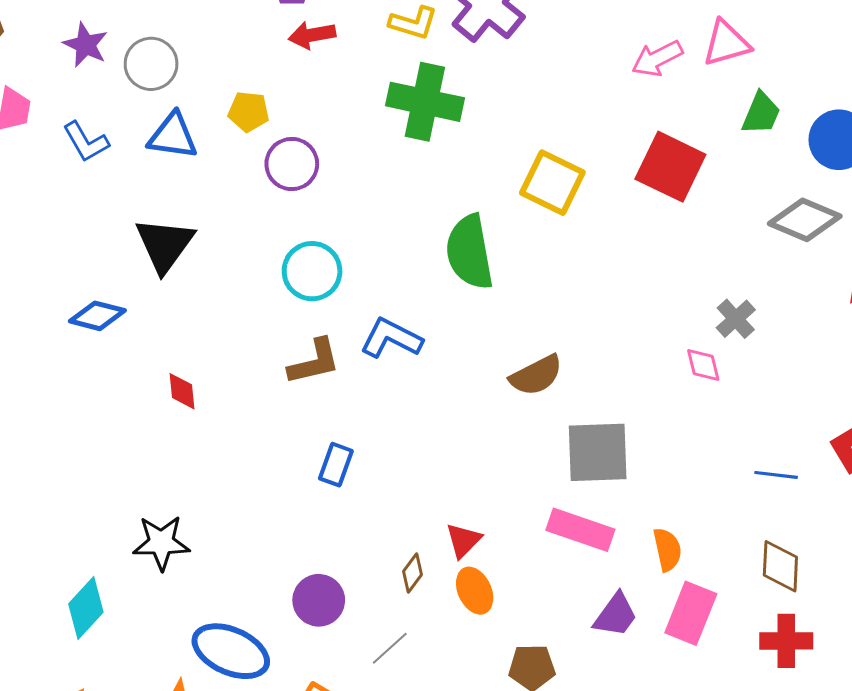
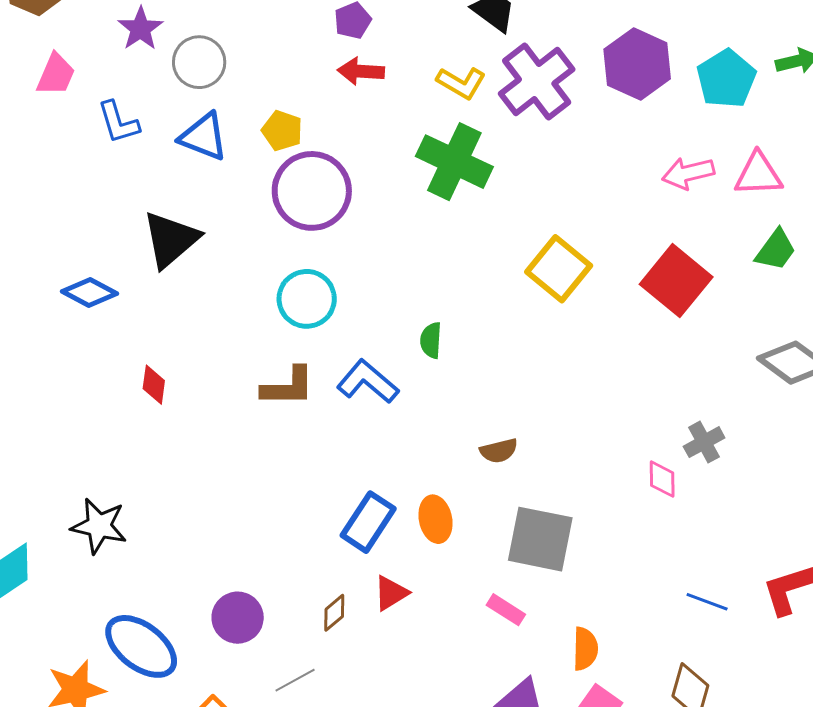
purple circle: (292, 164) -> (312, 191), size x1.5
green semicircle: (469, 252) -> (431, 340), moved, size x0.5
brown semicircle: (536, 375) -> (499, 451), size x0.7
blue rectangle: (336, 465) -> (368, 522), moved, size x1.4
pink rectangle: (580, 530) -> (506, 610), size x0.6
orange ellipse: (475, 591) -> (436, 519), moved

